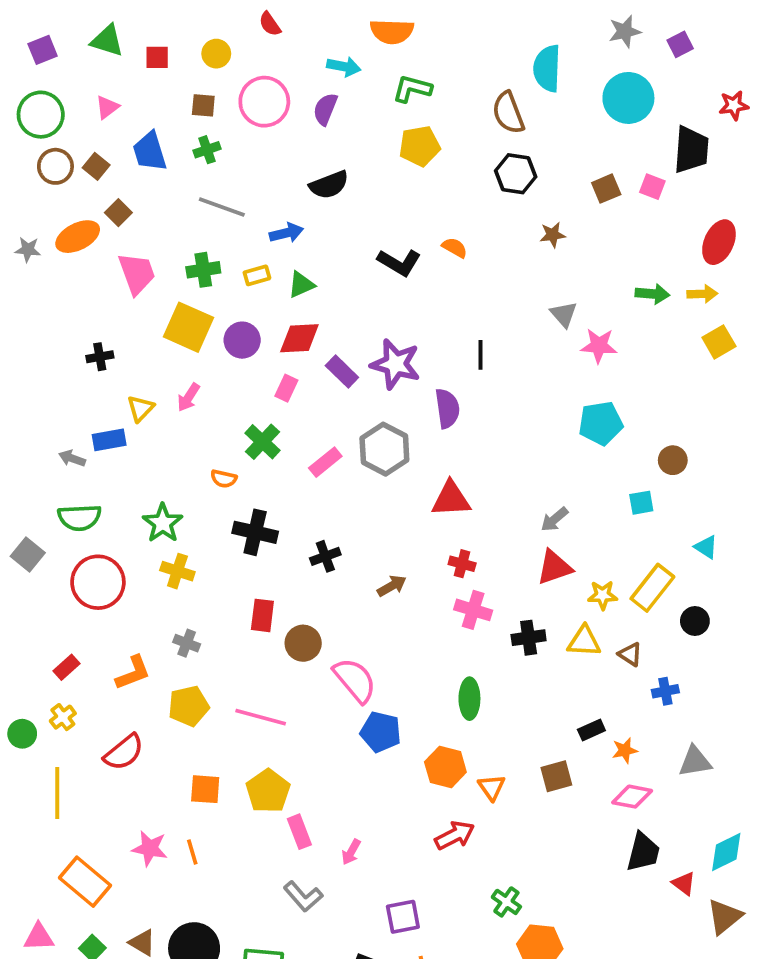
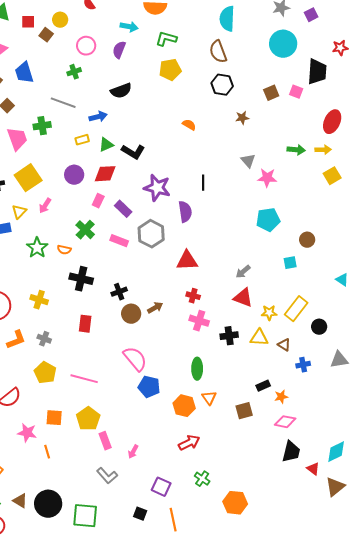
cyan semicircle: (547, 68) -> (227, 19), moved
pink circle: (264, 102) -> (86, 46), size x0.7
brown square: (203, 105) -> (46, 35), moved, turned 32
green cross: (207, 150) -> (74, 72), moved
black L-shape: (399, 262) -> (133, 152), moved
green cross: (203, 270) -> (42, 126), moved
yellow square: (189, 327) -> (28, 178), moved, turned 32
purple rectangle: (342, 371) -> (123, 209), moved
pink rectangle: (325, 462) -> (119, 241), turned 60
green star: (163, 523) -> (37, 248), moved
cyan triangle: (706, 547) -> (342, 280), moved
red triangle: (554, 567) -> (243, 298), turned 40
brown circle: (303, 643) -> (131, 314), moved
orange L-shape: (133, 673) -> (16, 340), moved
yellow pentagon: (189, 706) -> (45, 373), turned -30
gray triangle: (695, 761) -> (339, 360), moved
orange triangle: (492, 787) -> (209, 398), moved
pink star: (150, 848) -> (27, 433), moved
green cross: (506, 902) -> (202, 479), moved
purple square: (403, 917) -> (161, 487), turned 36

